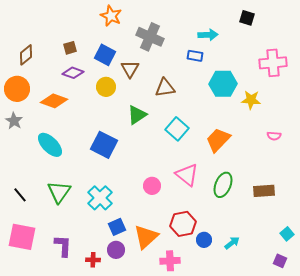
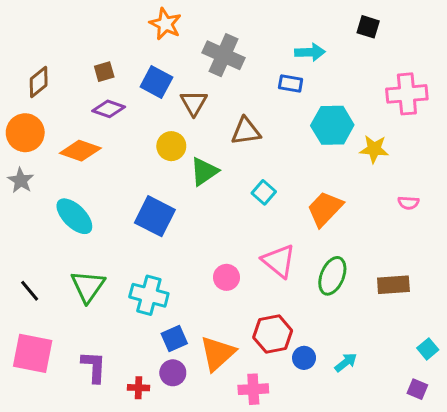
yellow circle: (106, 87) -> (171, 146), moved
cyan square: (177, 129) -> (264, 192), size x0.7
cyan cross: (100, 198) -> (149, 295), turned -30

